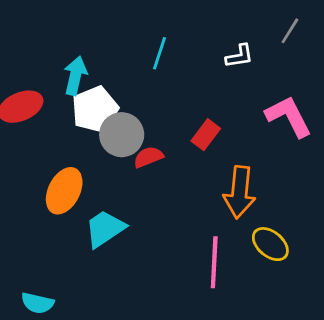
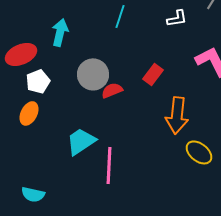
white pentagon: (95, 109) -> (38, 81), moved, size x0.7
orange ellipse: (64, 191) -> (29, 113), moved, size x0.7
pink line: (214, 262) -> (109, 165), moved

